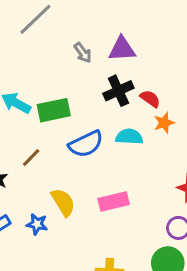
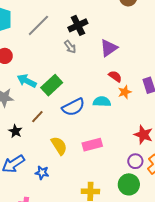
purple triangle: (122, 49) -> (109, 48), moved, turned -30
black cross: (118, 91) -> (78, 25), moved
green rectangle: (54, 110) -> (52, 85), turned -30
blue star: (37, 224) -> (42, 173), moved

